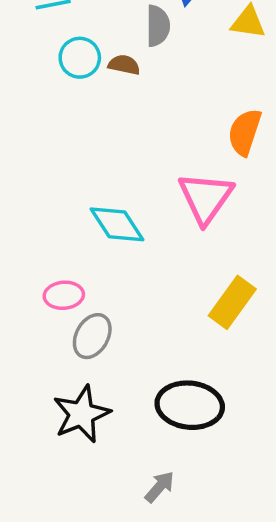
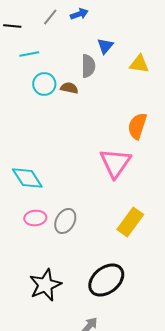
cyan diamond: (117, 224) -> (27, 178), moved
gray ellipse: (92, 336) -> (65, 221), moved
black ellipse: (190, 405) -> (106, 280), turned -45

